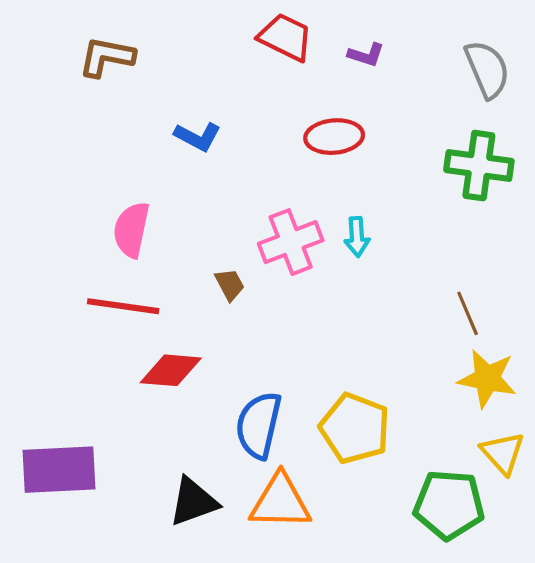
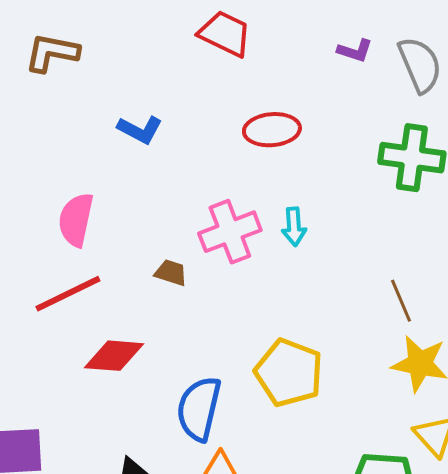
purple L-shape: (366, 55) -> (355, 51), moved
brown trapezoid: (230, 284) -> (171, 273), turned -44
red line: (123, 306) -> (68, 294), turned -34
yellow pentagon: (355, 428) -> (289, 373), moved

